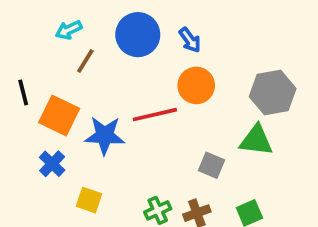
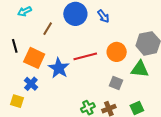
cyan arrow: (69, 30) -> (24, 11), moved
orange circle: (196, 85) -> (117, 52), moved
blue star: (105, 135) -> (59, 68), turned 30
yellow square: (89, 200) -> (17, 101), moved

